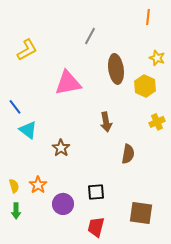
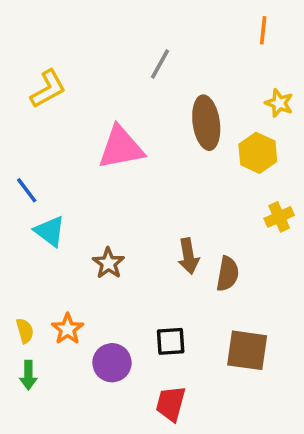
brown arrow: (106, 122) -> (188, 256), moved
brown square: (141, 213) -> (247, 350), moved

